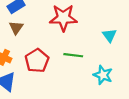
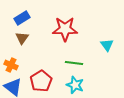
red pentagon: (37, 61) -> (41, 81), moved
cyan star: (103, 75) -> (75, 85), moved

